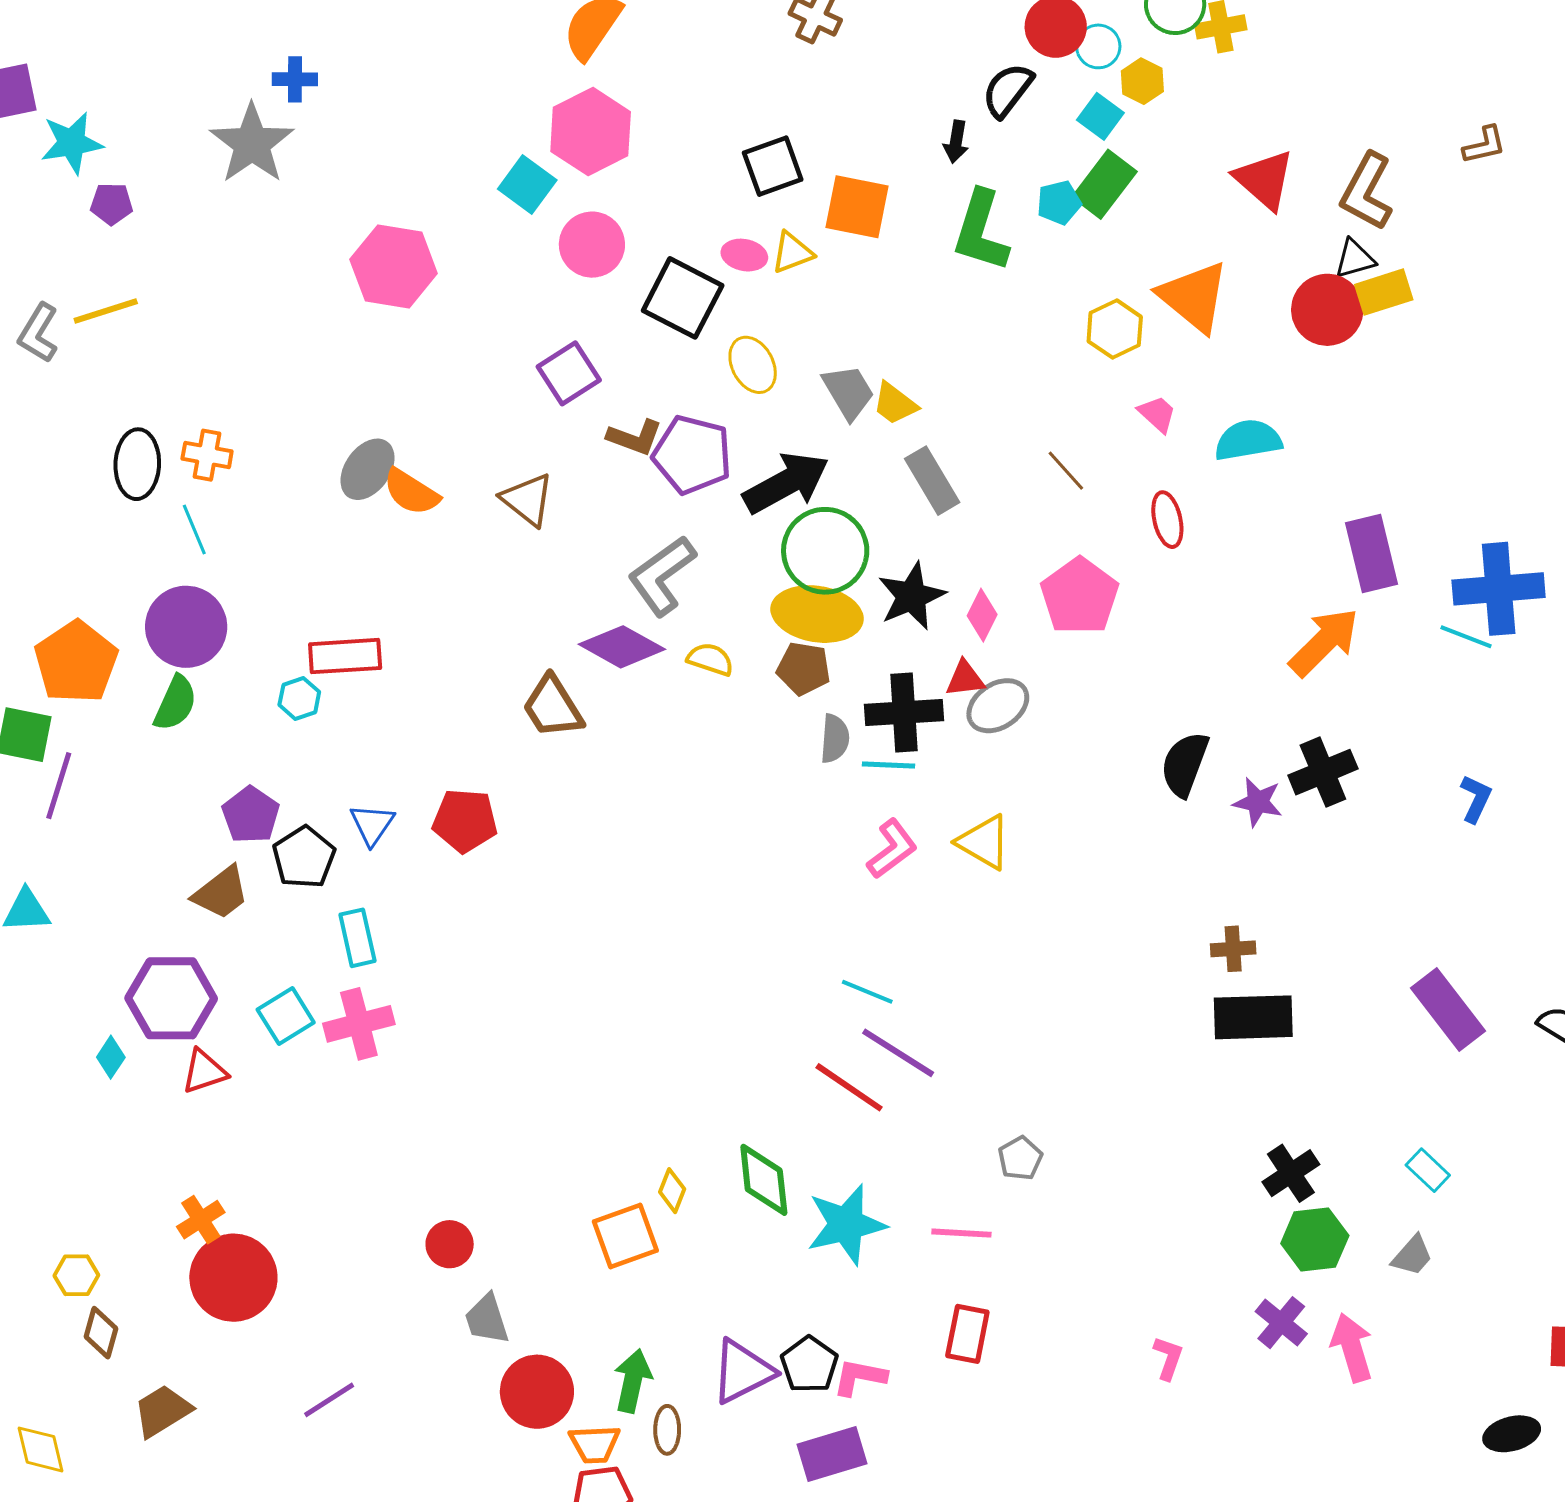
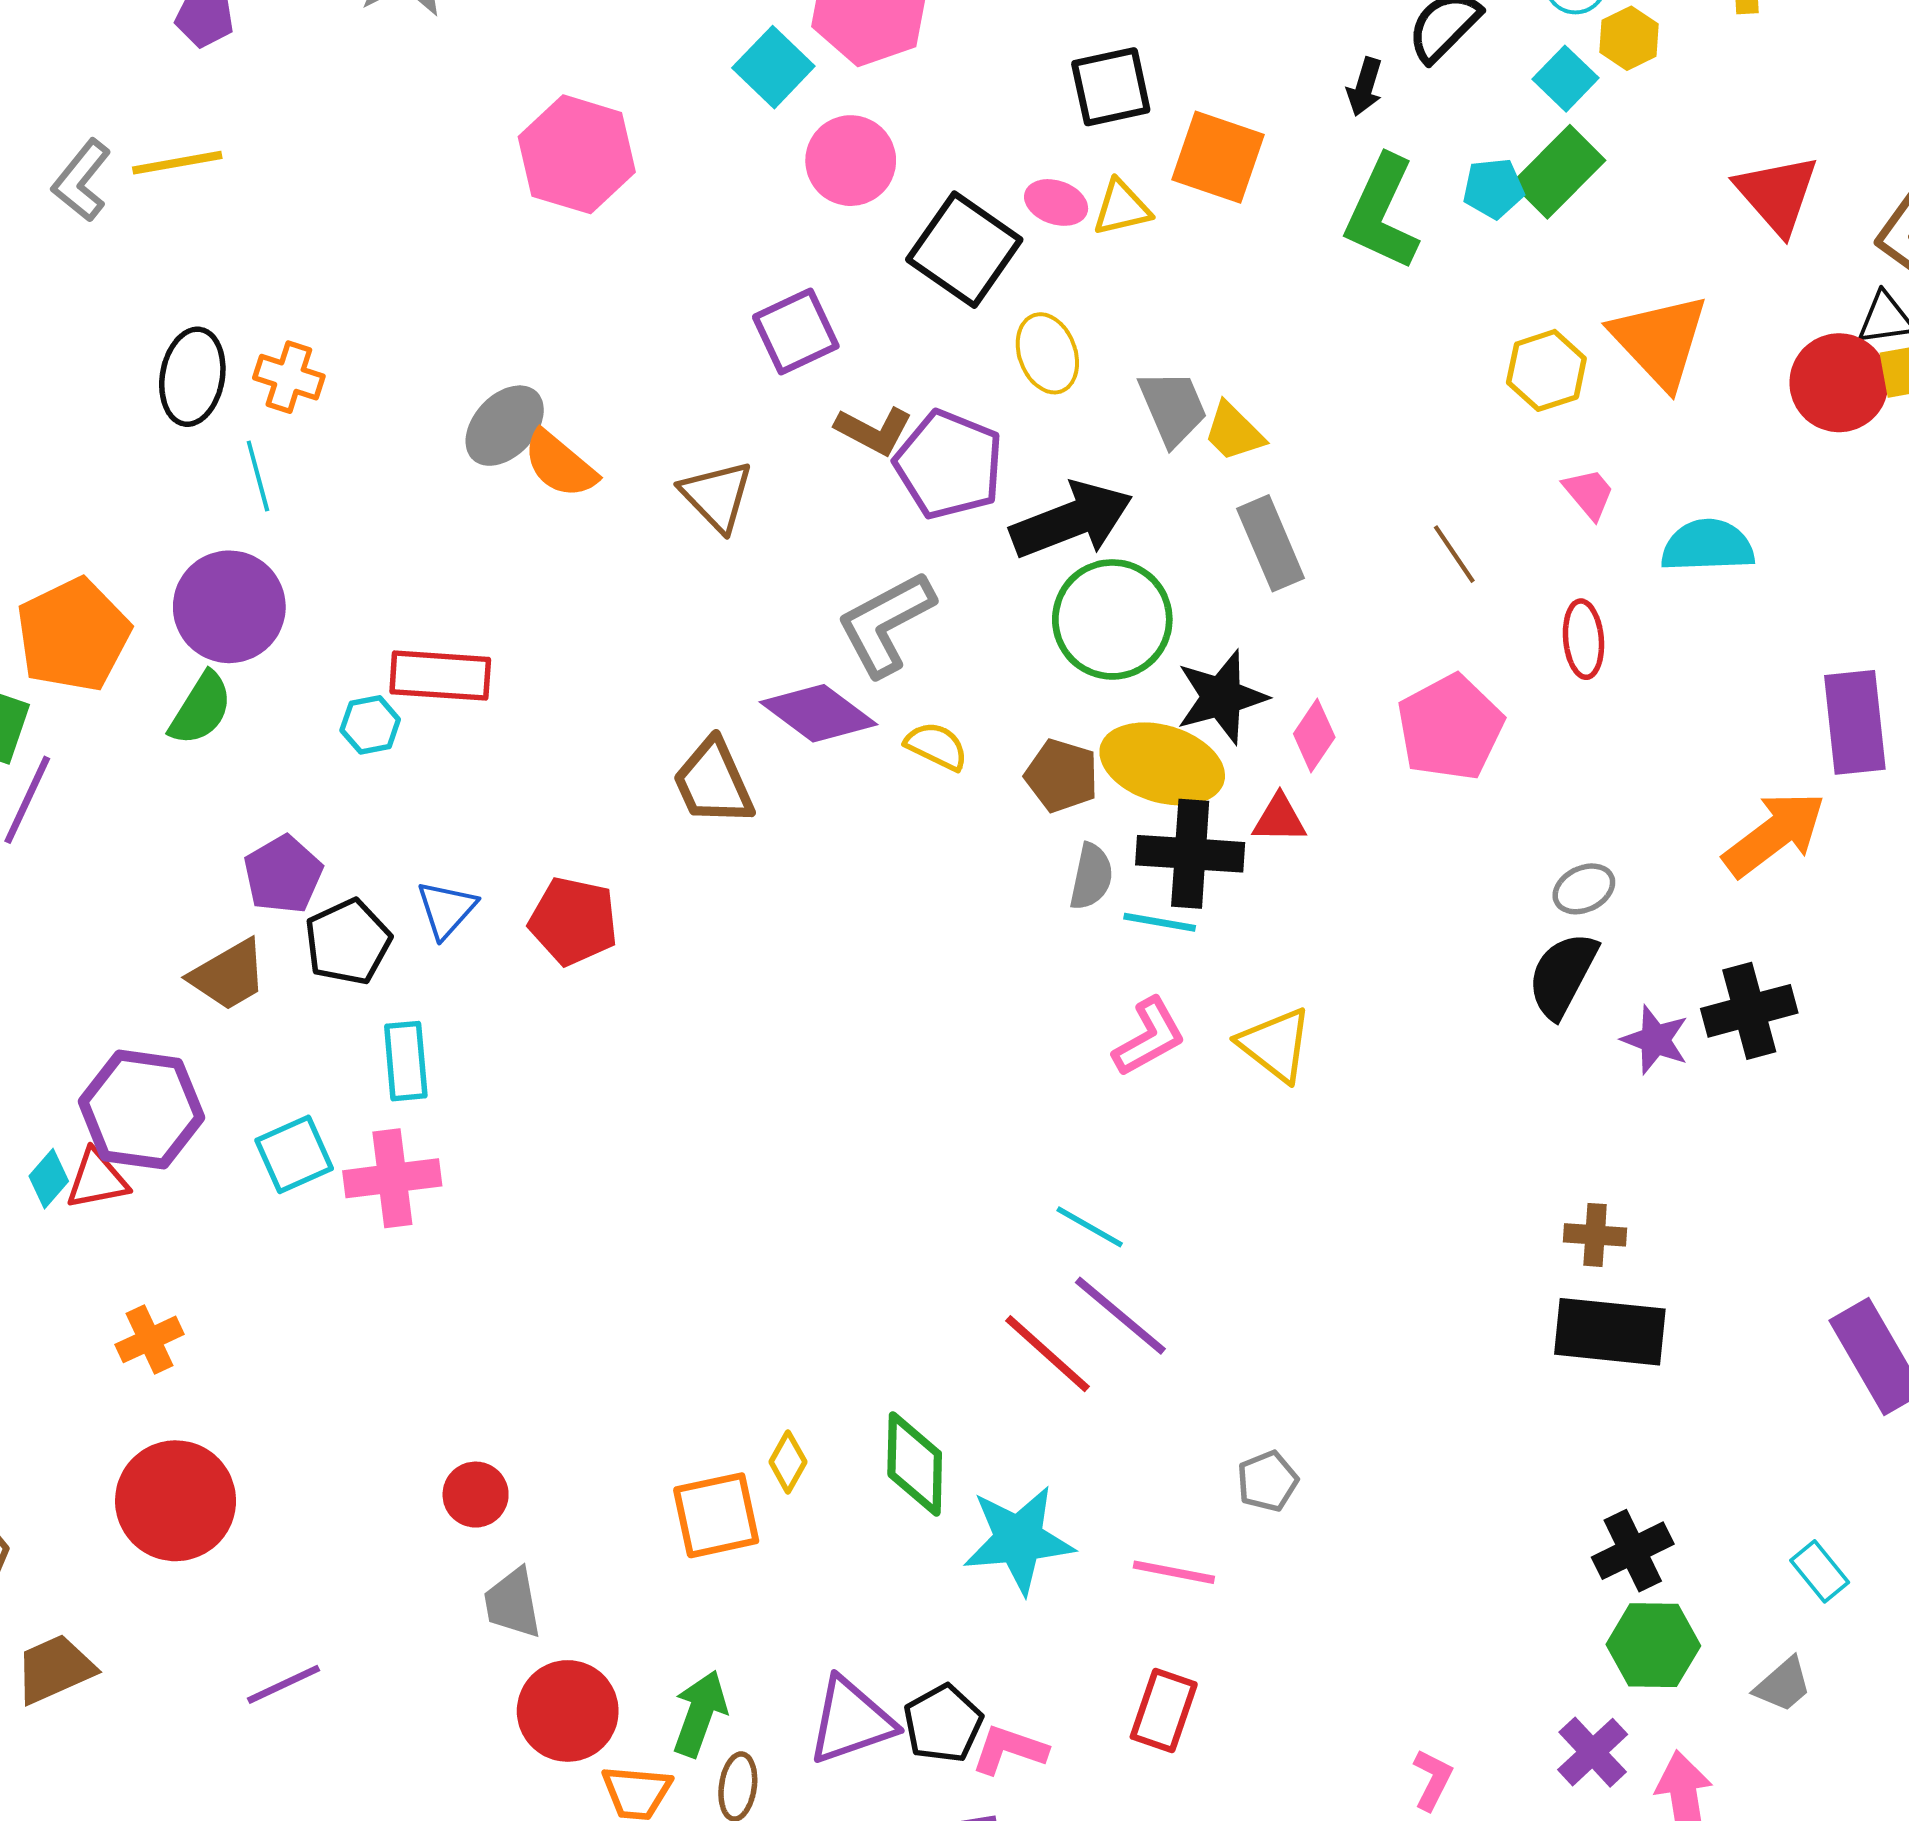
yellow ellipse: (817, 614) -> (1162, 764), moved
gray ellipse: (998, 706) -> (1584, 889), moved, size x0.7
red triangle: (204, 1071) -> (97, 1179), moved
orange cross: (201, 1220) -> (149, 1339), moved

